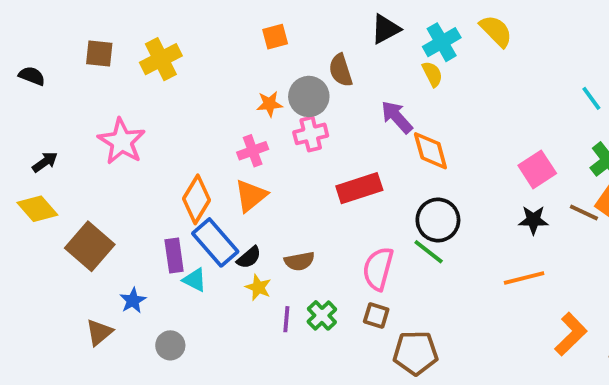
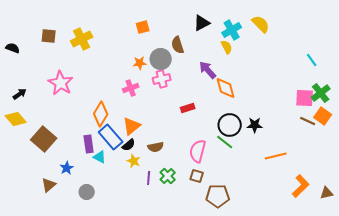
pink square: (537, 169) -> (305, 98), moved, turned 36
red rectangle: (359, 188) -> (188, 108), size x0.6
orange triangle: (251, 196) -> (132, 126), moved
black star: (533, 220) -> (255, 125), moved

